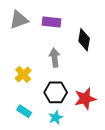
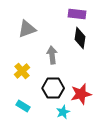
gray triangle: (19, 20) -> (27, 29), moved
purple rectangle: (51, 22) -> (77, 14), moved
cyan star: (56, 118) -> (63, 112), moved

